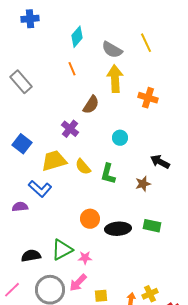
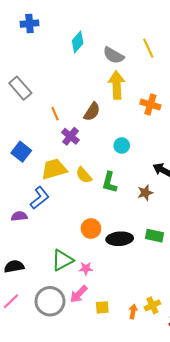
orange line: (72, 69) -> (55, 114), moved
blue L-shape: (40, 189) -> (40, 198), turned -80
black semicircle: (31, 256) -> (14, 266), moved

